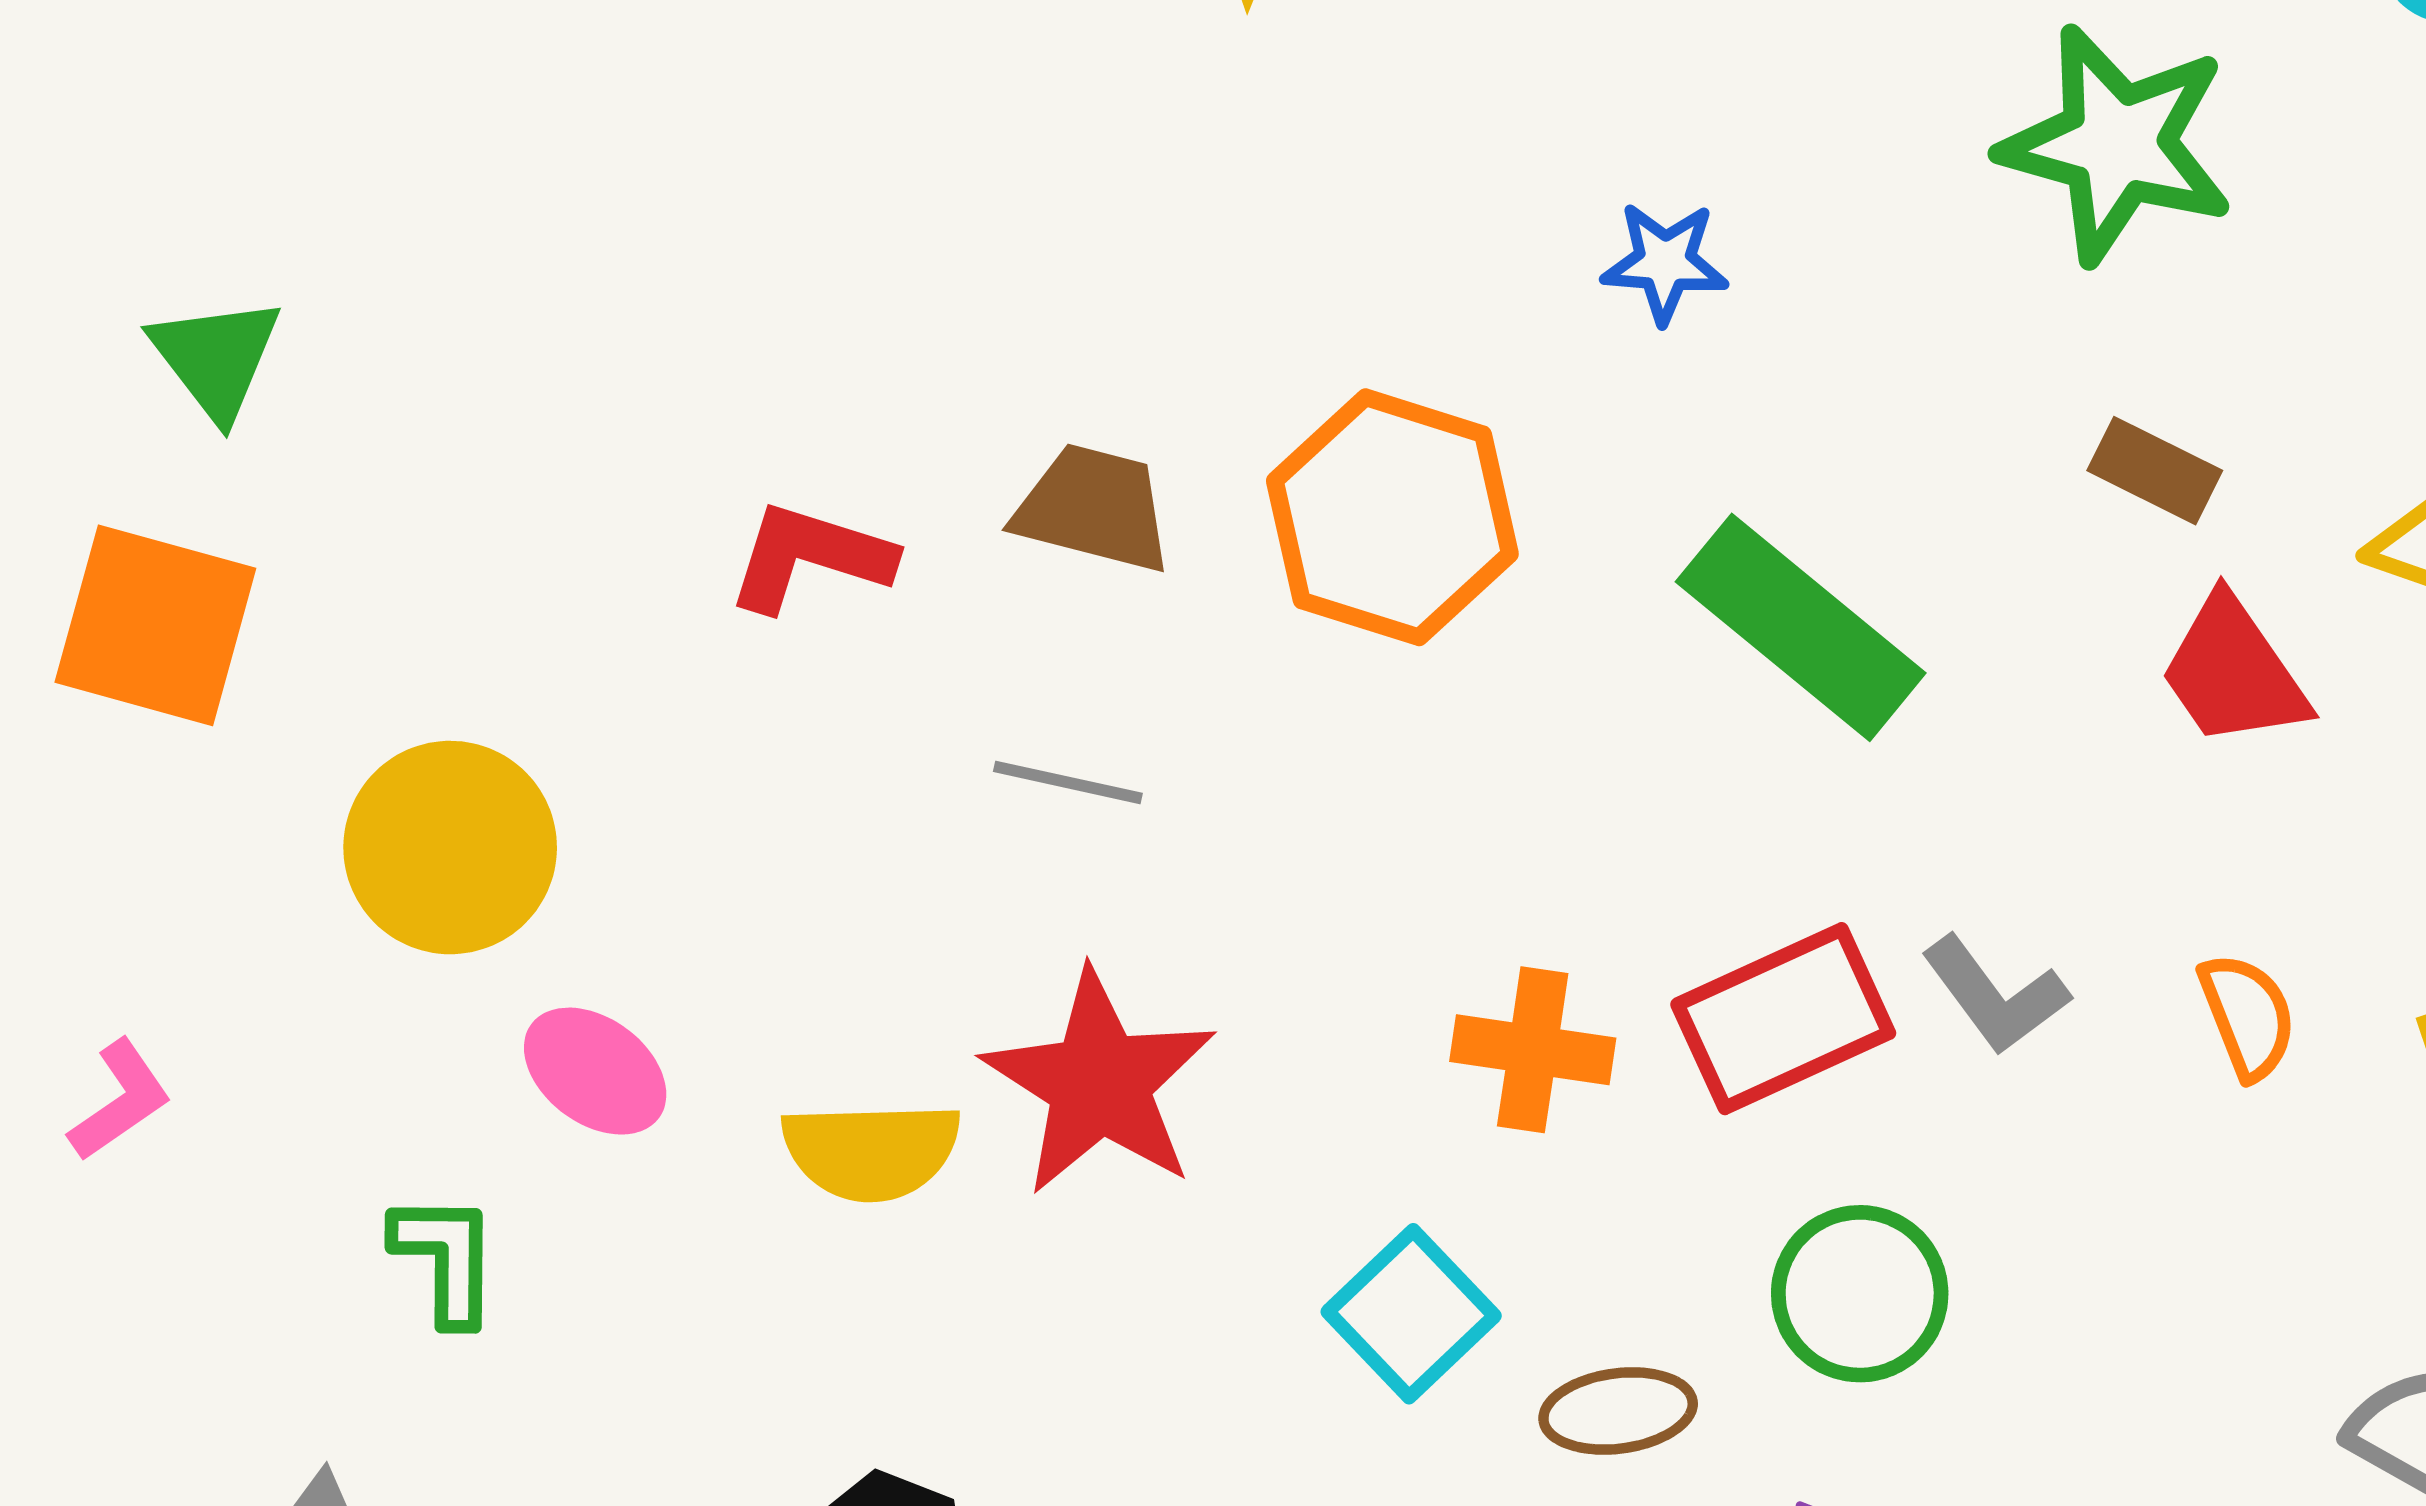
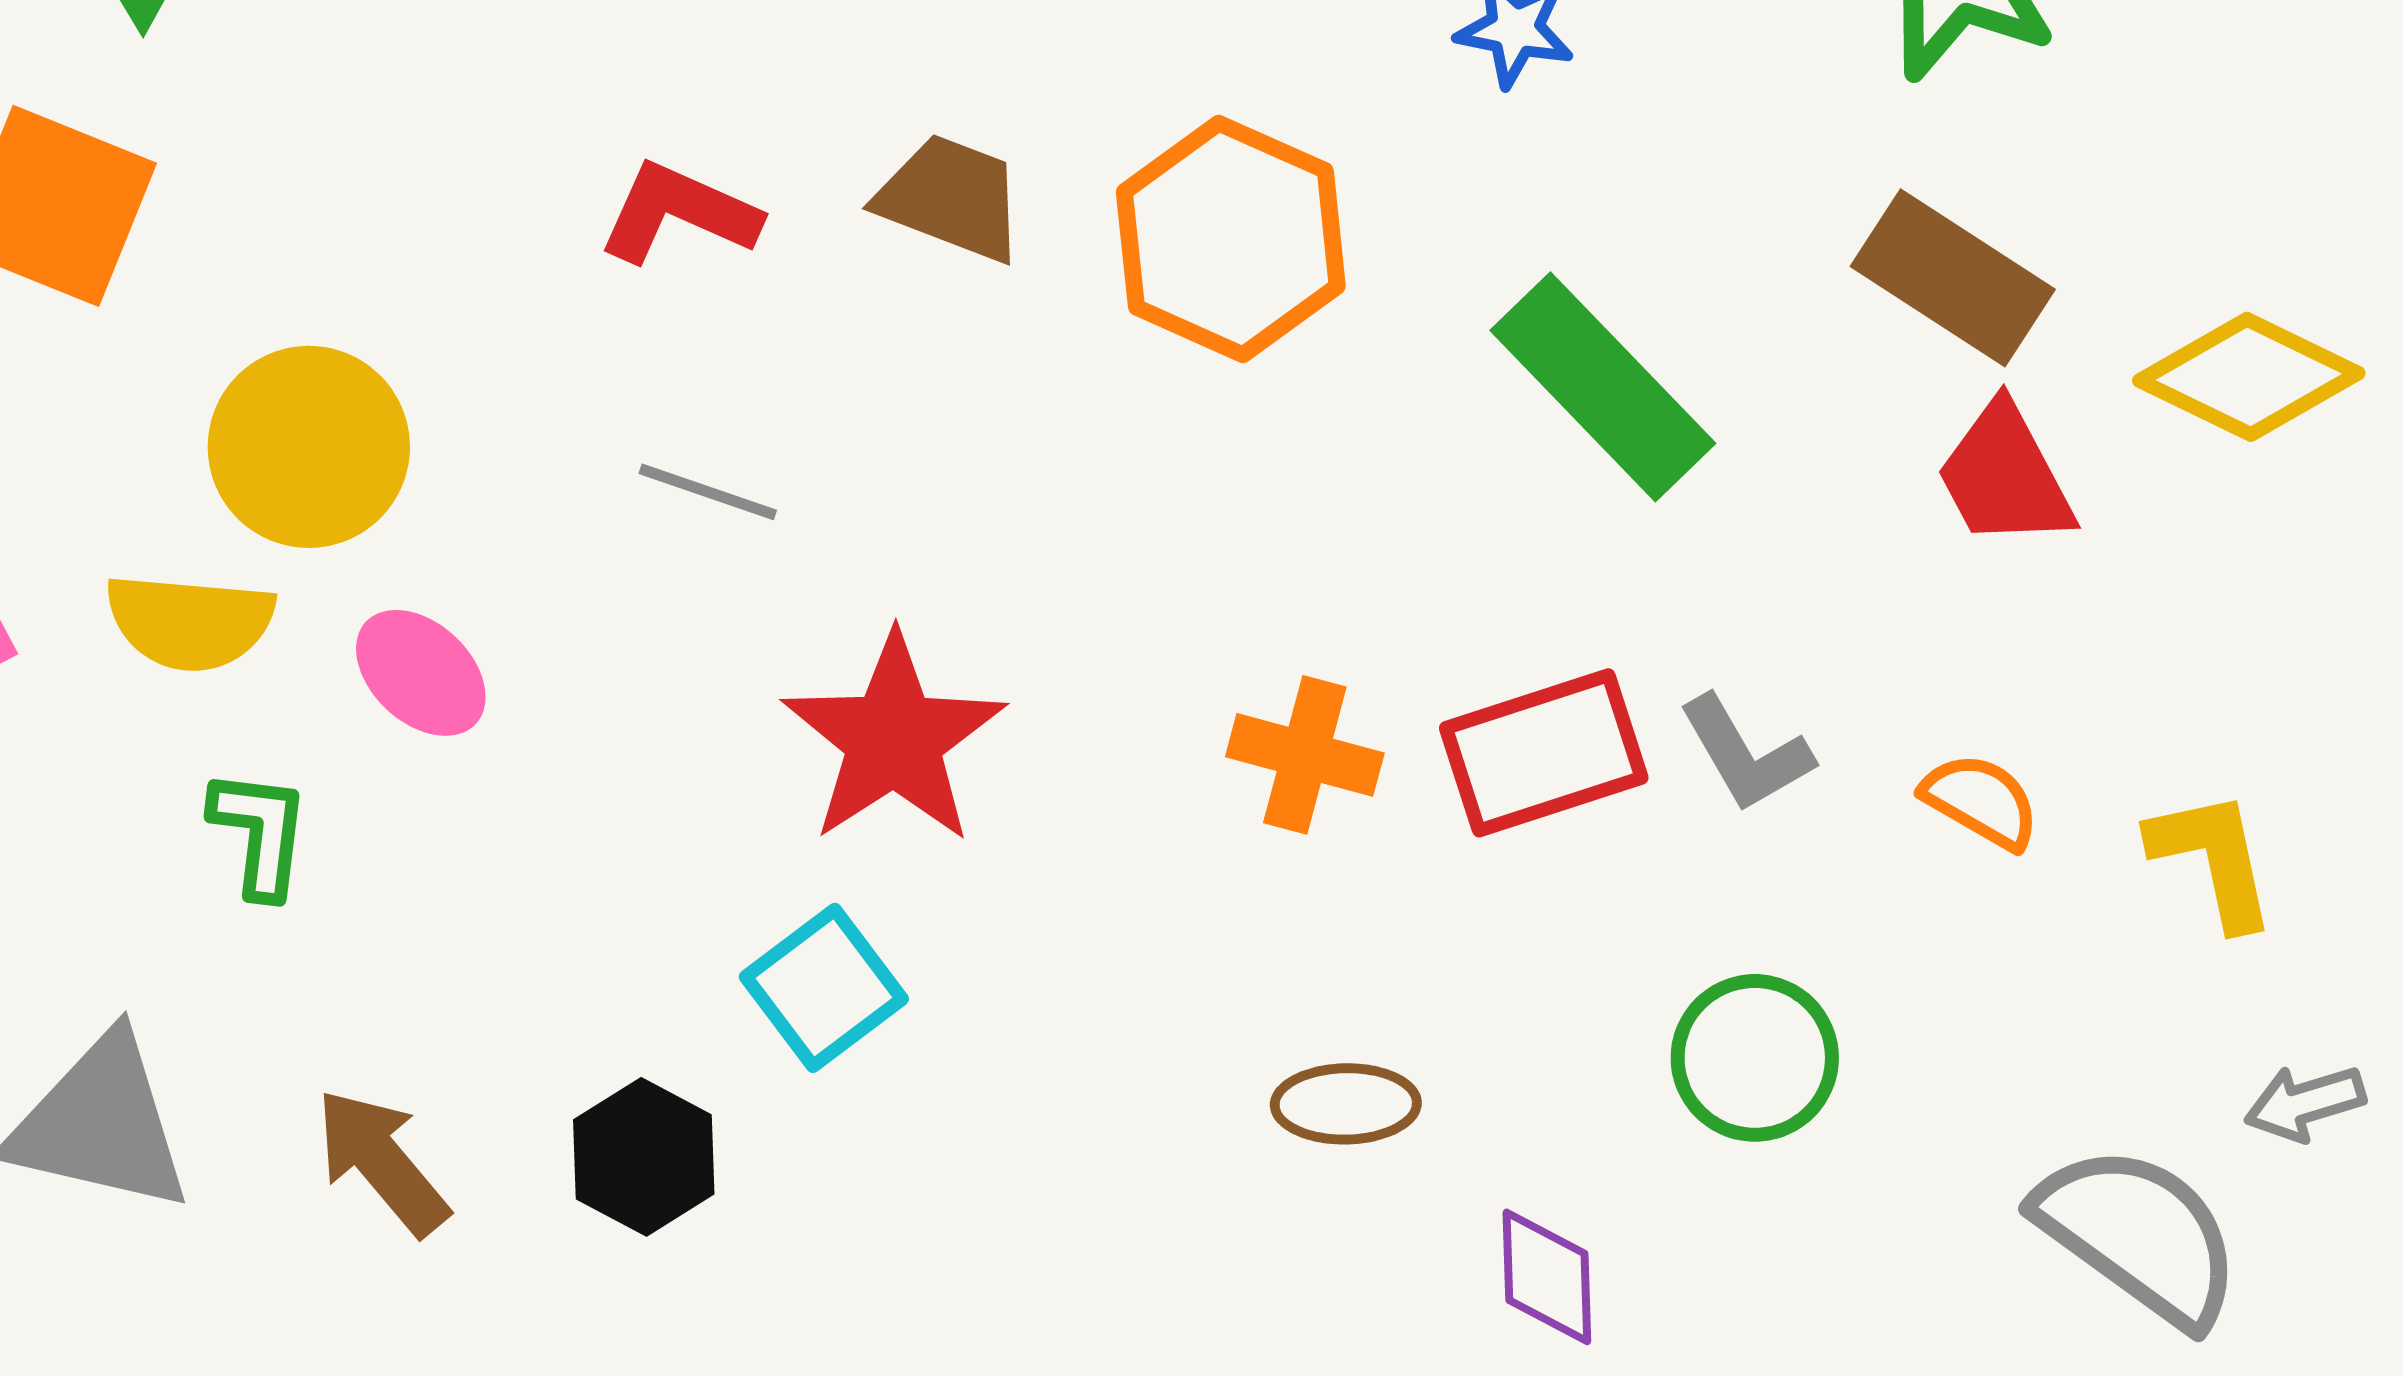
brown rectangle: (2155, 471) -> (1953, 278), size x1.6
gray line: (1068, 782) -> (708, 492), moved
orange semicircle: (2248, 1016) -> (1981, 801), turned -45
yellow semicircle: (871, 1151) -> (190, 622), moved
green circle: (1860, 1294) -> (1755, 1058), moved
cyan square: (1411, 1314) -> (824, 988), moved

